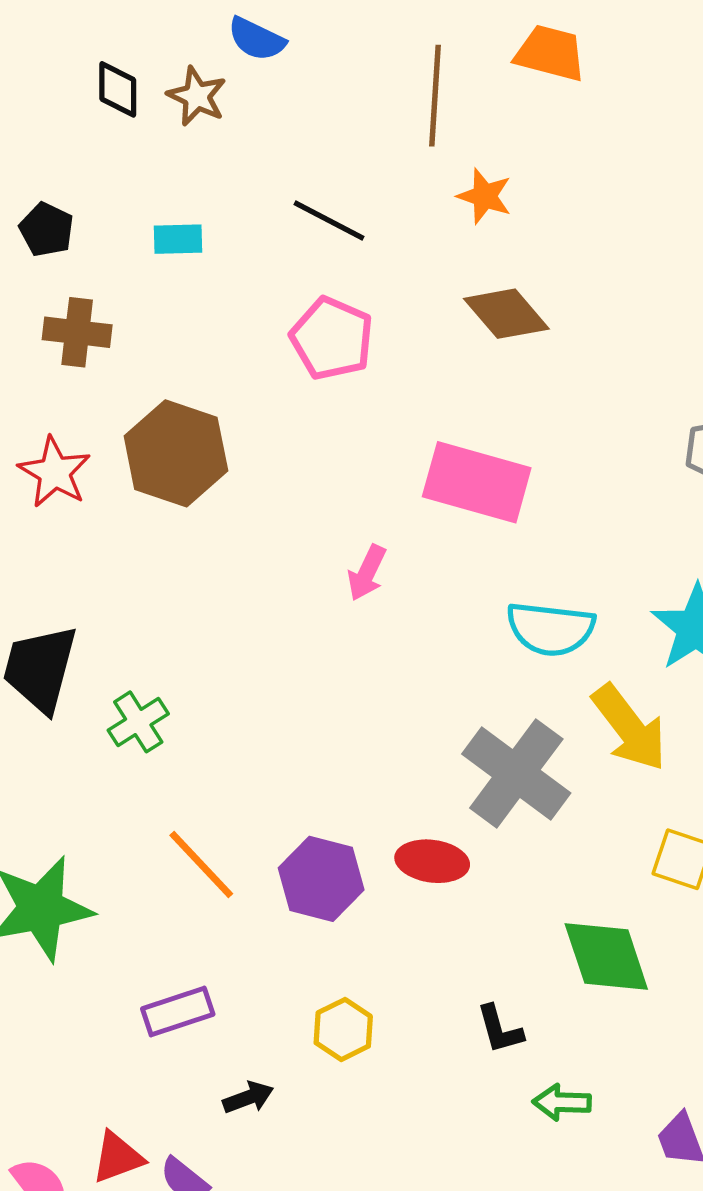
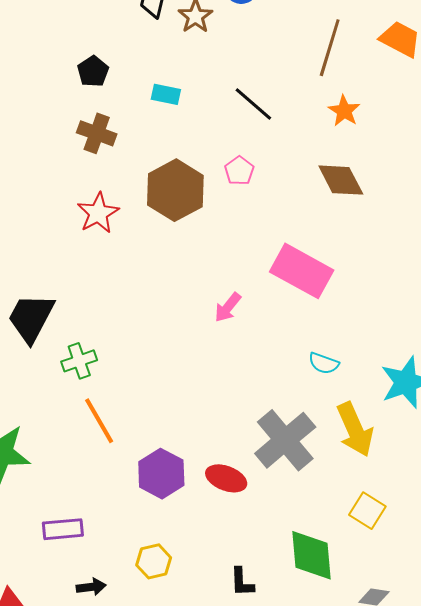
pink pentagon: (332, 338) -> (239, 171), size x0.6
brown hexagon: (176, 453) -> (175, 190), moved
red star: (55, 472) -> (98, 213), moved
cyan semicircle: (550, 629) -> (324, 363), size x0.6
orange line: (201, 864) -> (99, 421), moved

